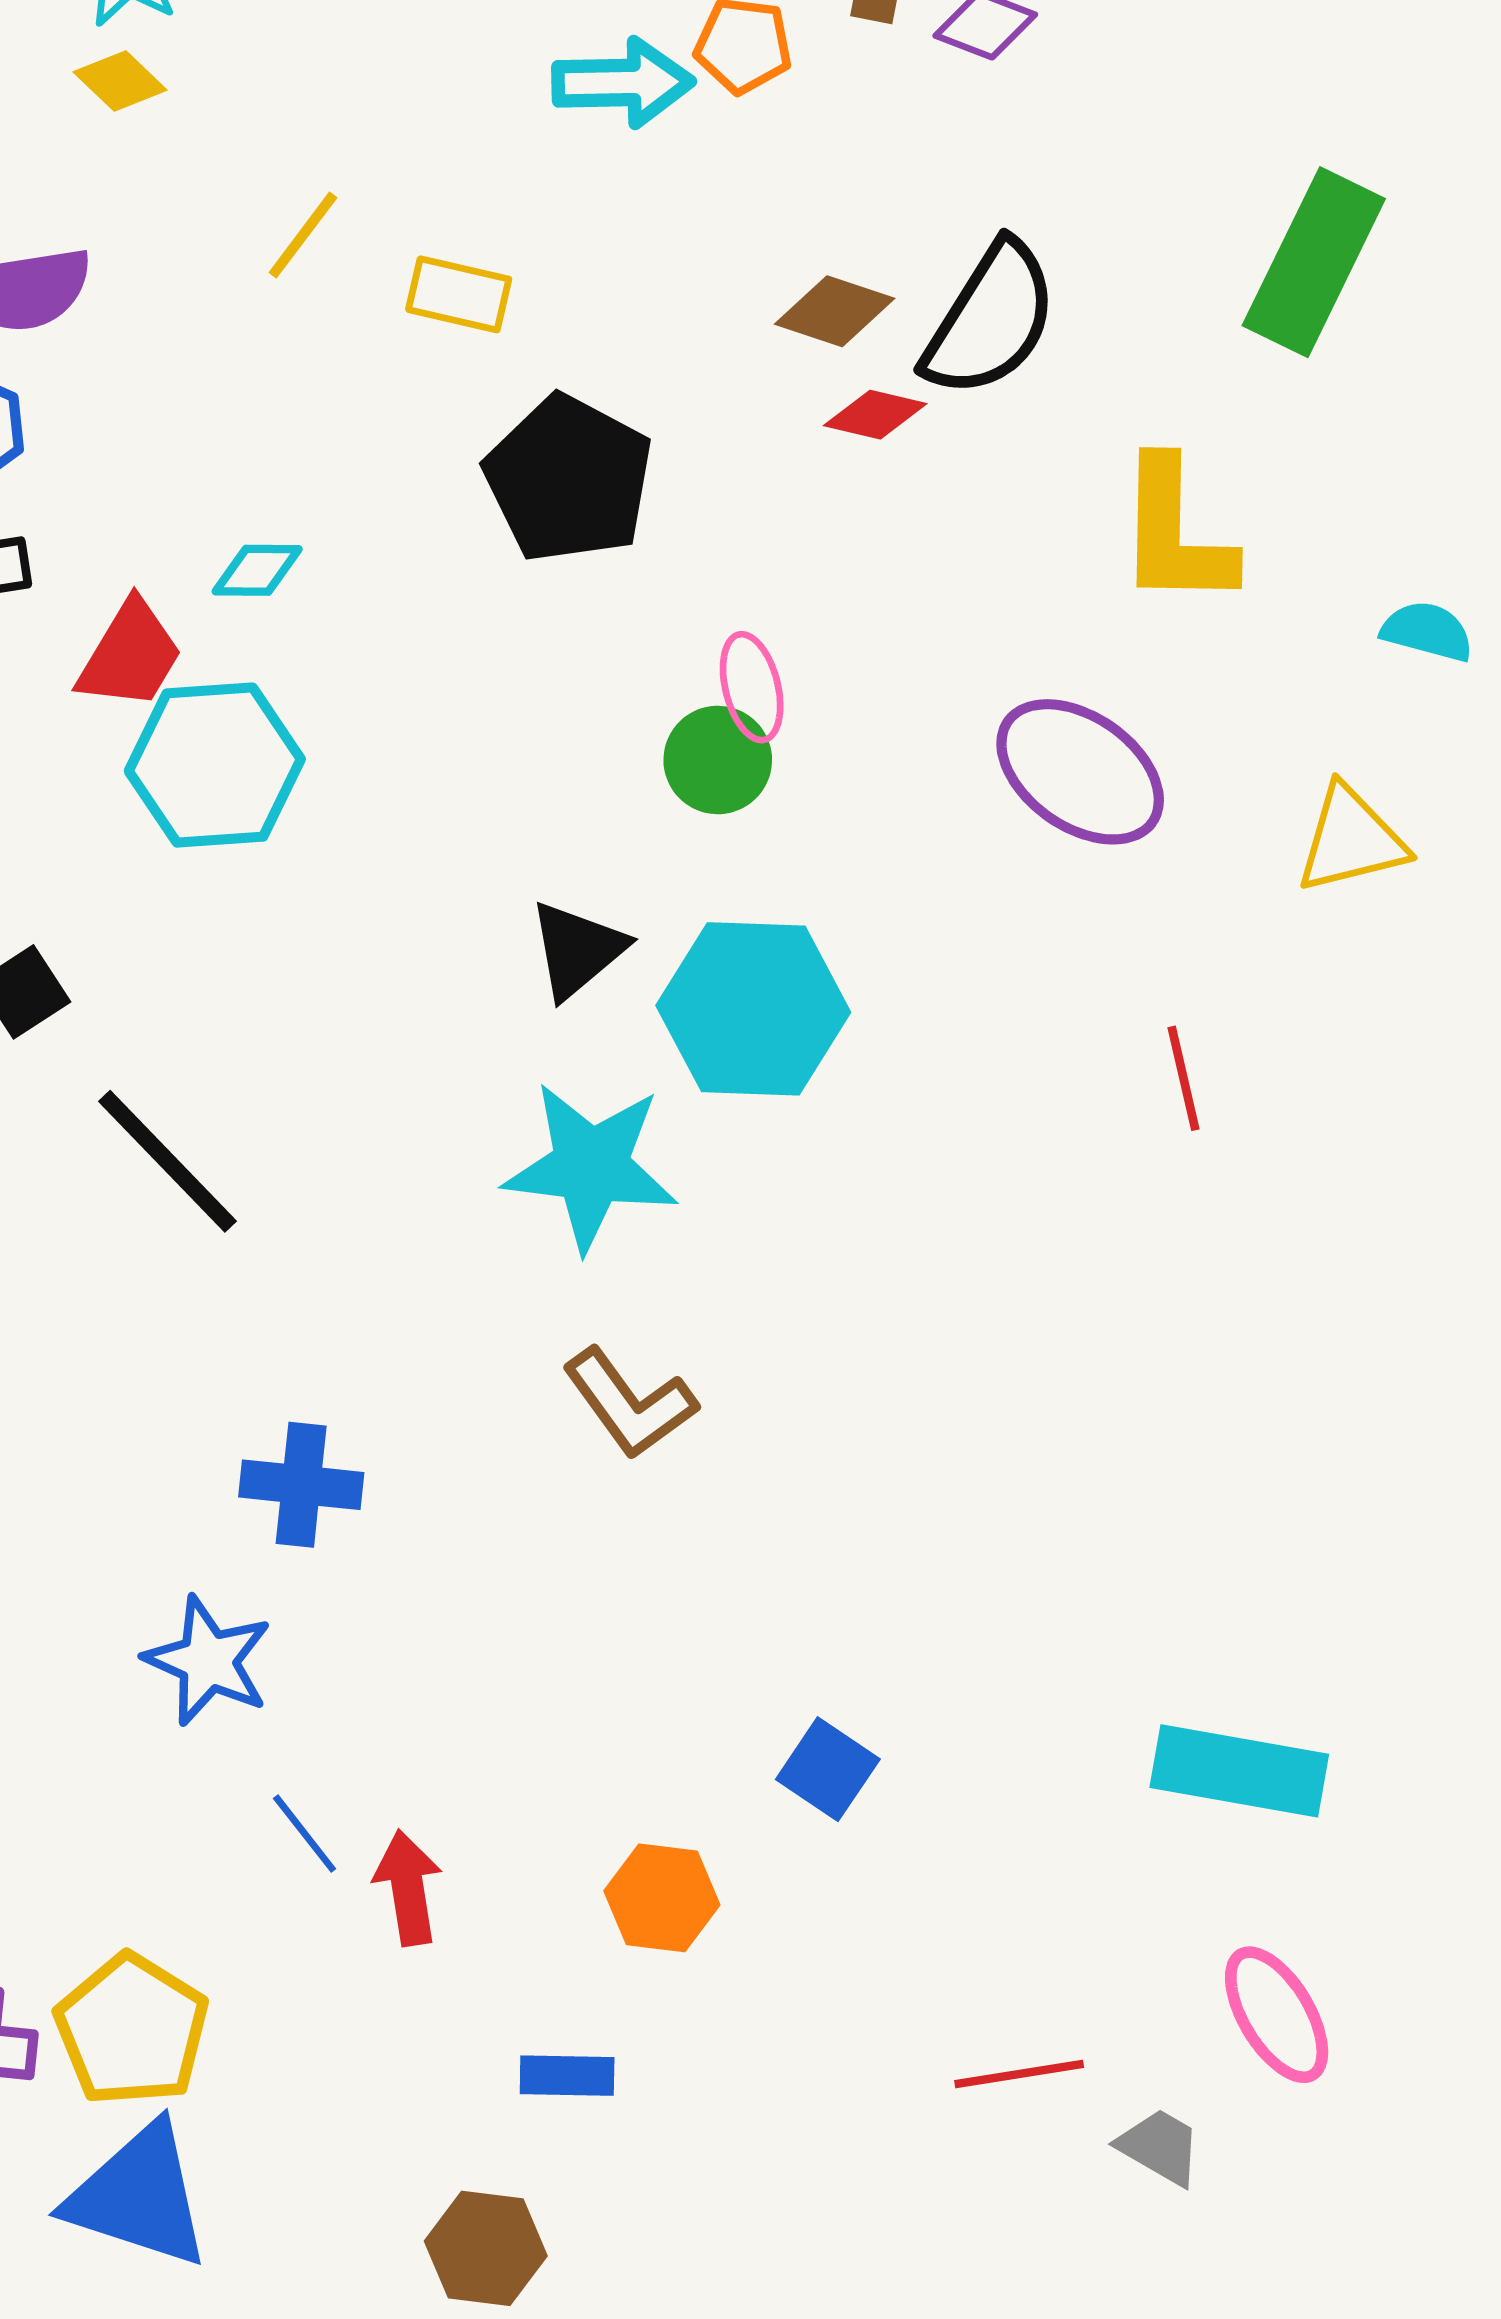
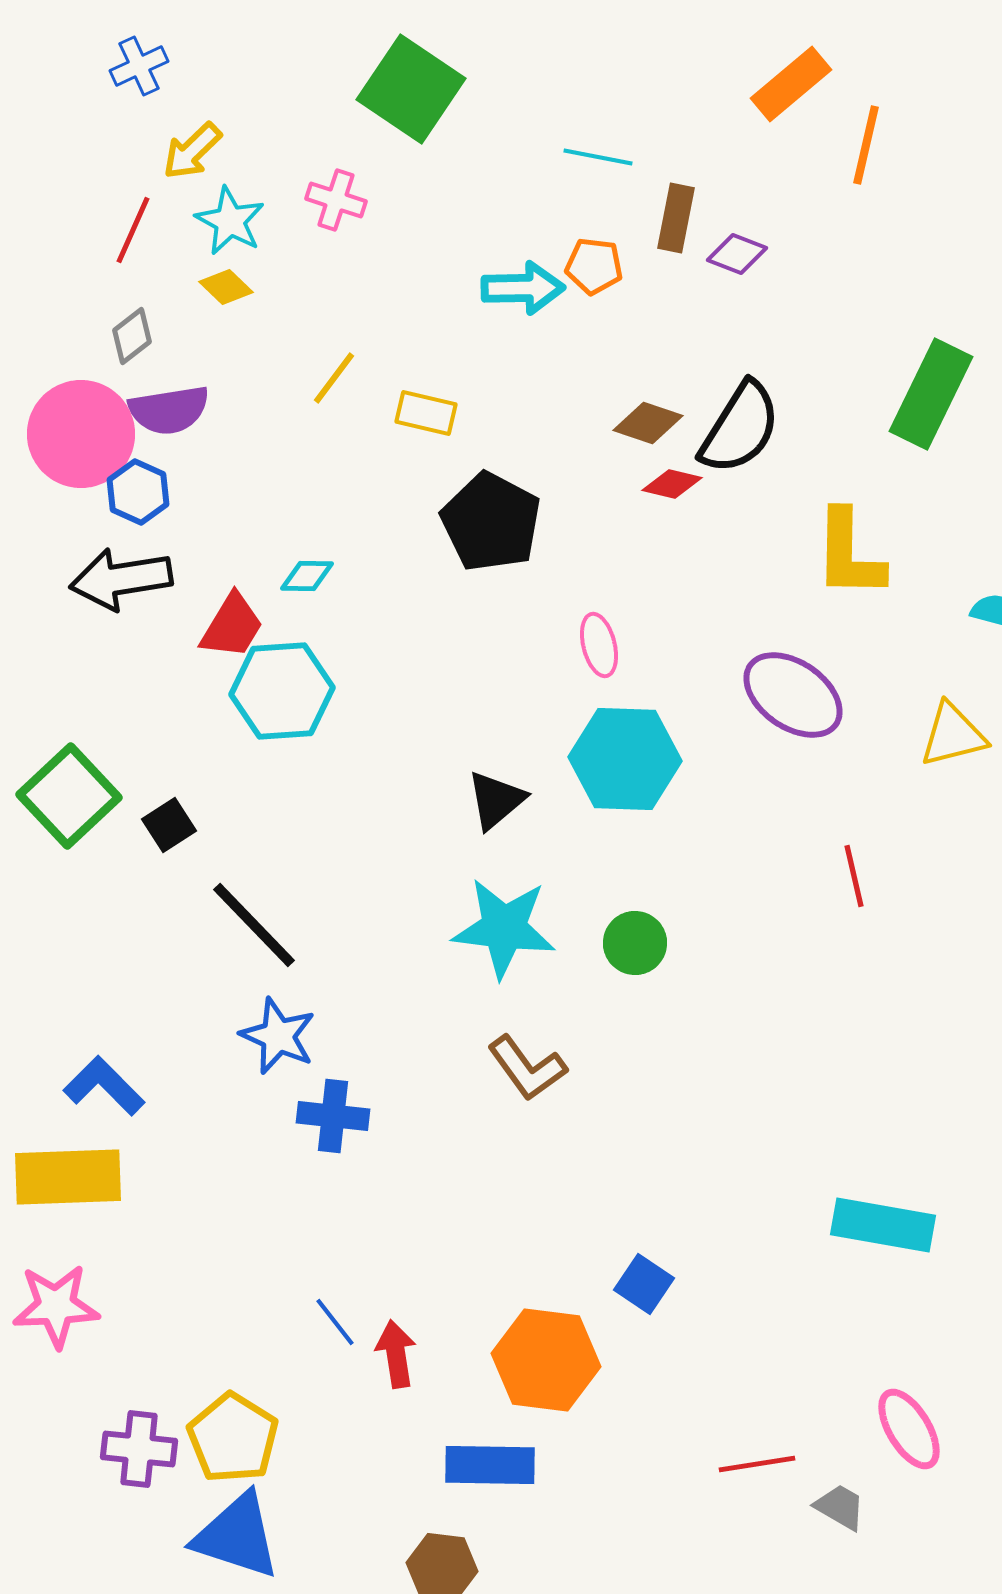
green circle: (718, 760) -> (635, 943), moved
cyan hexagon: (753, 1009) -> (625, 759), moved
blue star: (208, 1661) -> (278, 1036), moved
cyan rectangle: (1239, 1771) -> (883, 1225), moved
orange hexagon: (662, 1898) -> (546, 1360), size x1.6
blue rectangle: (567, 2076) -> (490, 1465), size x1.6

